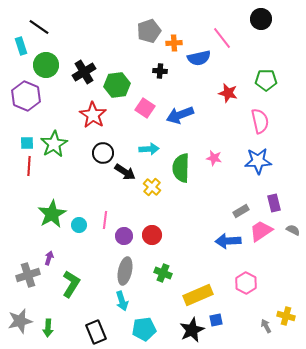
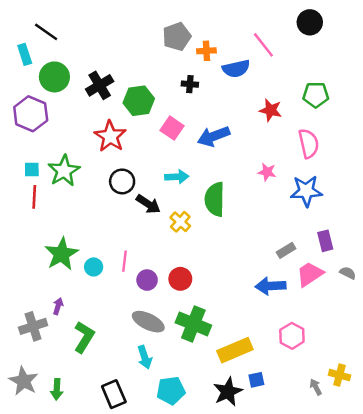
pink star: (214, 158) -> (267, 172), moved
gray ellipse: (125, 271) -> (148, 322), turned -76
green cross: (163, 273) -> (193, 324), size x1.6
gray star: (20, 321) -> (24, 381), turned -30

